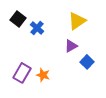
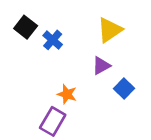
purple rectangle: (22, 73) -> (53, 121), moved
orange star: (43, 75) -> (67, 94), moved

